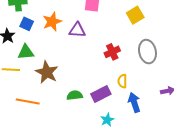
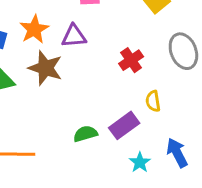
brown star: (47, 72) -> (45, 68), moved
blue arrow: (134, 102) -> (177, 153), moved

